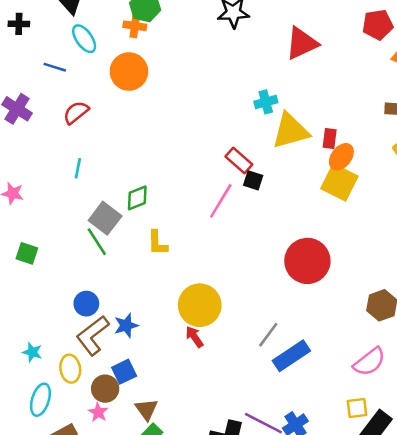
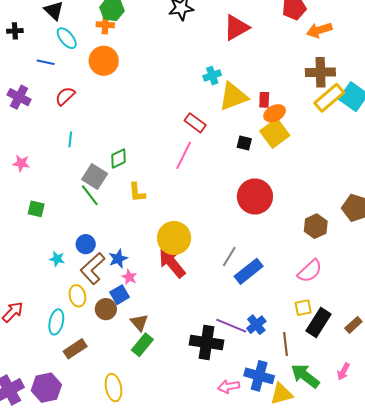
orange ellipse: (341, 157) -> (275, 113), turned 30
black square: (253, 180) -> (244, 143), moved
yellow square: (339, 182) -> (275, 133), turned 32
red arrow: (194, 337) -> (172, 263), size x1.8
cyan star: (32, 352) -> (57, 259), moved
pink star: (98, 412) -> (129, 277), moved

